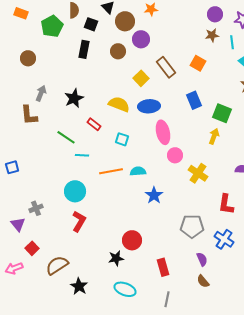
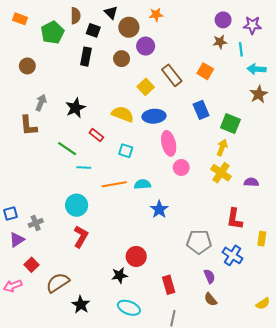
blue square: (12, 167) -> (11, 214), moved
yellow cross: (198, 173) -> (221, 173), moved
purple triangle: (18, 224) -> (17, 240), turned 35

